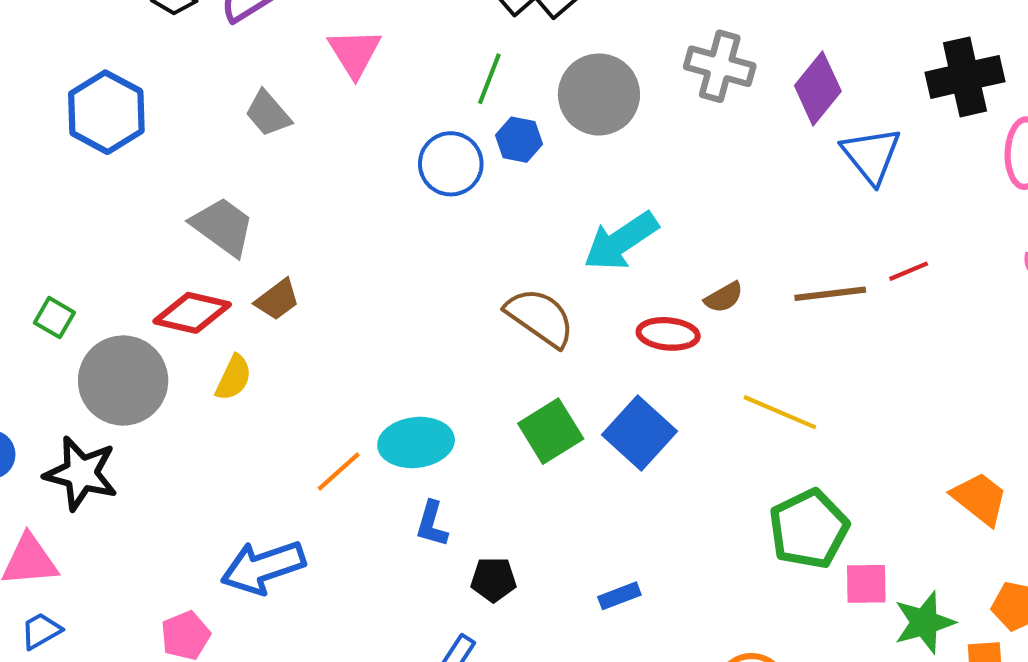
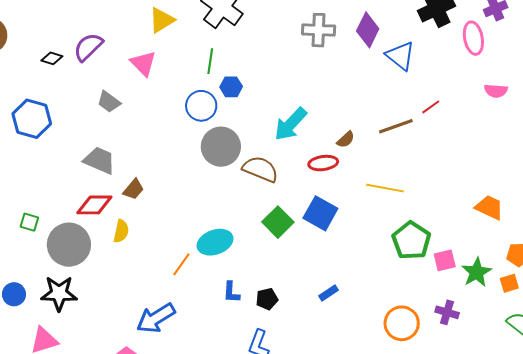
gray circle: (599, 94) -> (221, 147), moved
blue L-shape: (432, 524) -> (231, 292), moved

